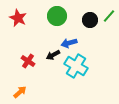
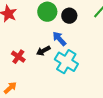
black circle: (90, 20) -> (69, 16), moved
blue arrow: (69, 43) -> (59, 39), turned 63

